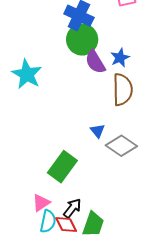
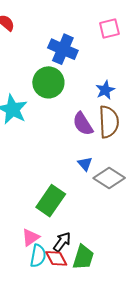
green circle: (82, 39) -> (48, 82), moved
purple semicircle: (95, 62) -> (83, 124), moved

